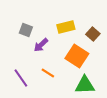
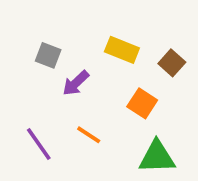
yellow rectangle: (66, 27) -> (122, 50), turned 36
orange square: (77, 56) -> (142, 103), size x0.7

